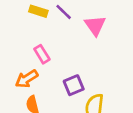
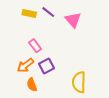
purple square: (74, 85) -> (46, 66), moved

